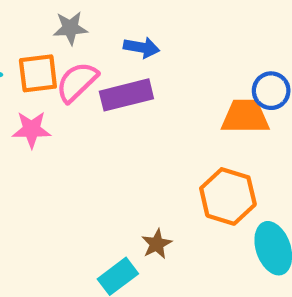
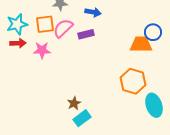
purple rectangle: (126, 95) -> (86, 34), size x0.7
brown star: (157, 244) -> (74, 103), moved

